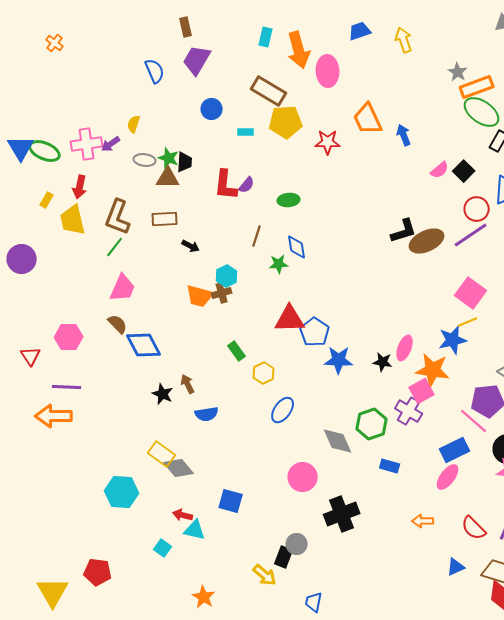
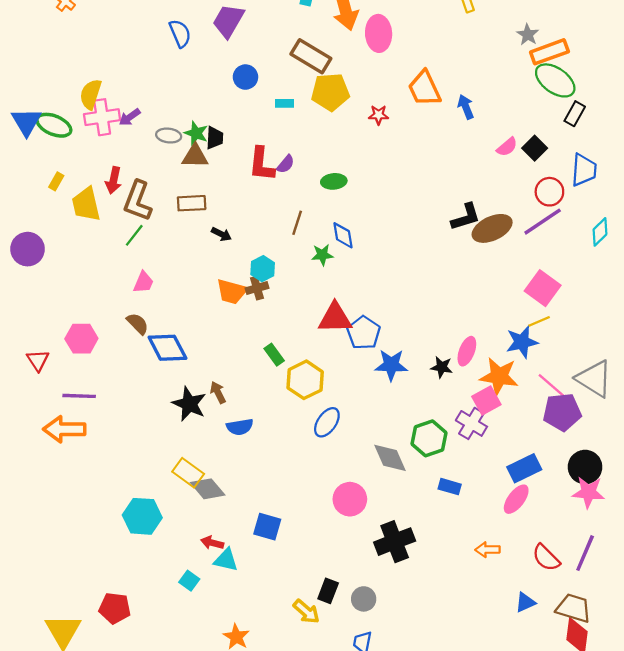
yellow semicircle: (134, 124) -> (91, 94), moved, size x1.5
red star: (328, 142) -> (379, 115), size x0.7
red arrow: (80, 187) -> (114, 180), moved
pink trapezoid: (123, 288) -> (143, 282), size x0.7
yellow hexagon: (264, 373) -> (305, 380), size x1.5
black star: (163, 394) -> (189, 404), size x1.4
pink line: (474, 421) -> (553, 387), moved
gray circle: (297, 544) -> (364, 599), moved

